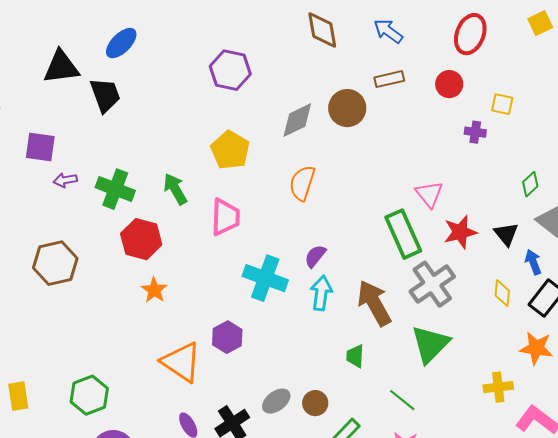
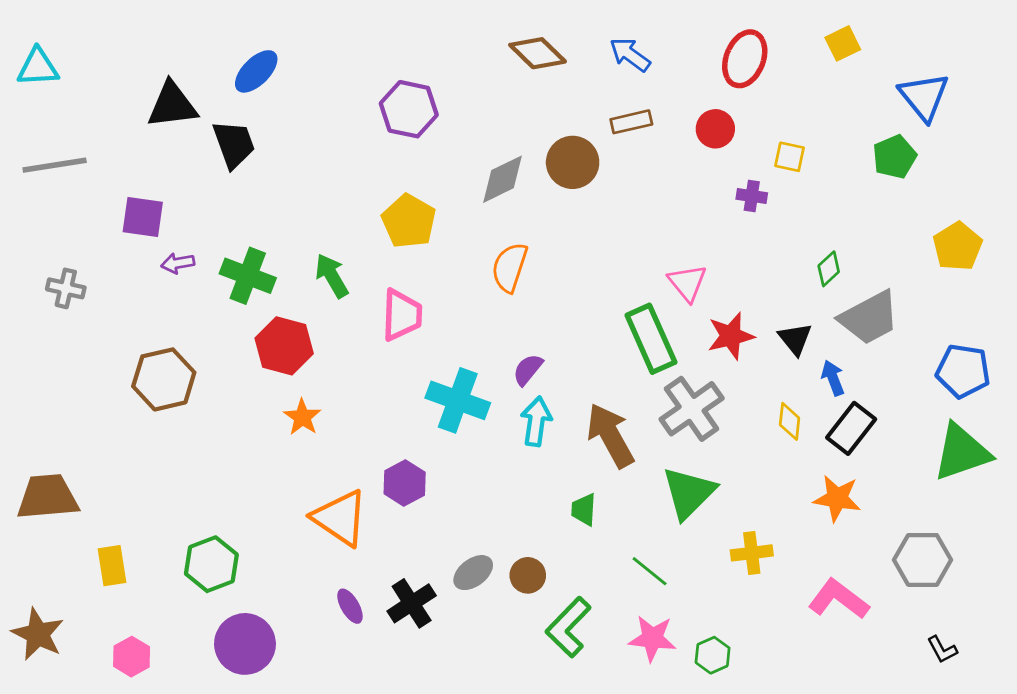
brown diamond: (322, 30) -> (538, 53), turned -36
yellow cross: (498, 387) -> (752, 553), moved

